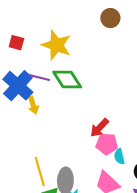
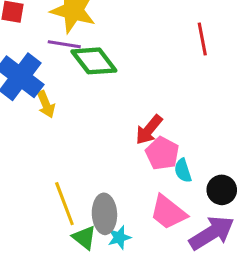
purple line: (39, 77) -> (64, 44), moved
pink pentagon: (107, 144) -> (162, 153), turned 30

